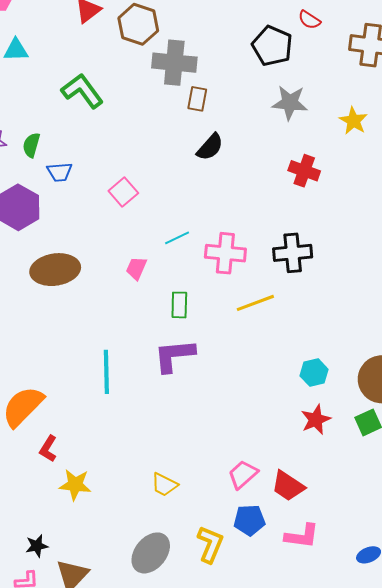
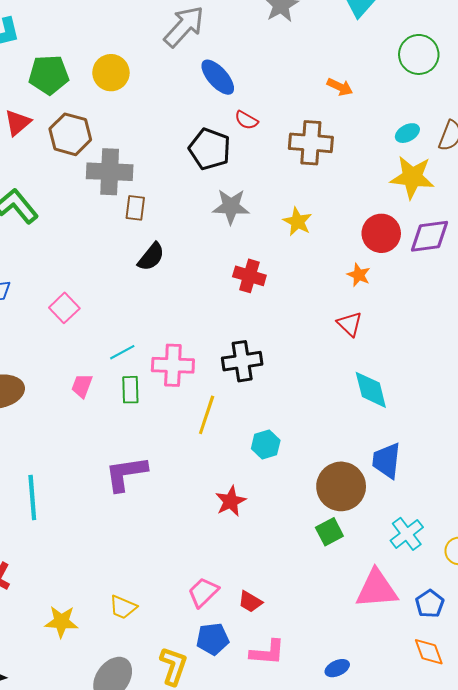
yellow line: (255, 303) -> (207, 415), turned -48
green rectangle: (179, 305) -> (130, 390), moved
cyan line: (106, 372) -> (32, 497), moved
cyan hexagon: (314, 373) -> (266, 444), moved
red star: (316, 420) -> (231, 501), moved
yellow star: (75, 485) -> (61, 622), moved
red trapezoid: (288, 486) -> (250, 602), size x0.7

